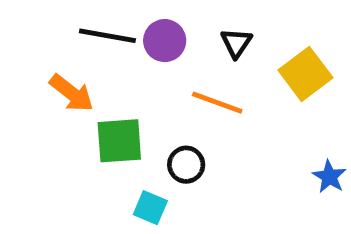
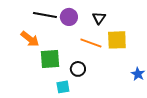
yellow square: (305, 74) -> (117, 40), moved, turned 35
cyan square: (150, 208) -> (63, 87), turned -32

